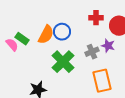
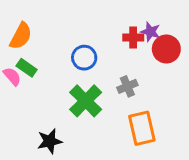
orange semicircle: (46, 35) -> (21, 36), moved
purple star: (108, 46) -> (150, 32), moved

